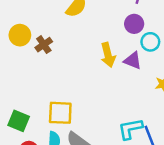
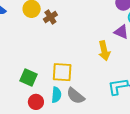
yellow arrow: (108, 55) -> (104, 51), moved

